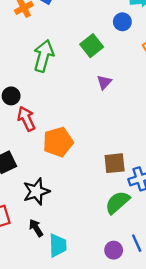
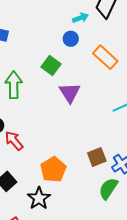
purple triangle: (104, 82) -> (70, 93), size x1.6
orange pentagon: (58, 142) -> (53, 169), moved

